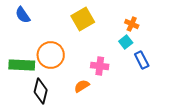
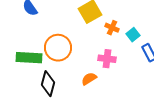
orange cross: (132, 24) -> (112, 28), moved

